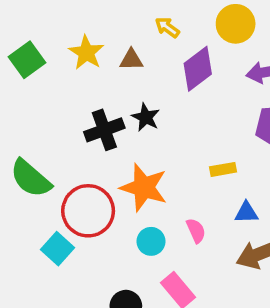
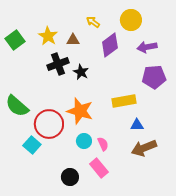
black cross: (104, 130) -> (58, 64), moved
yellow rectangle: (223, 169) -> (124, 101), size x1.6
pink semicircle: (196, 231) -> (103, 144), moved

